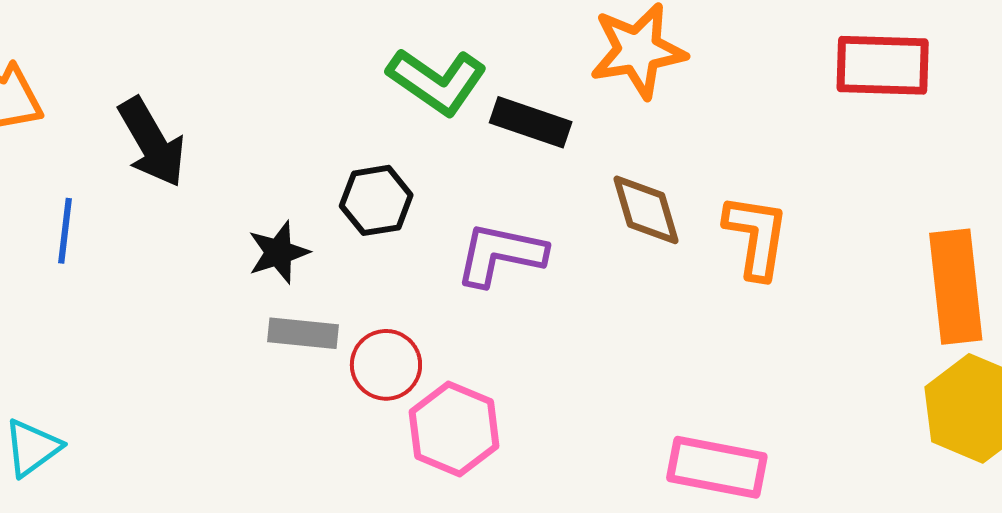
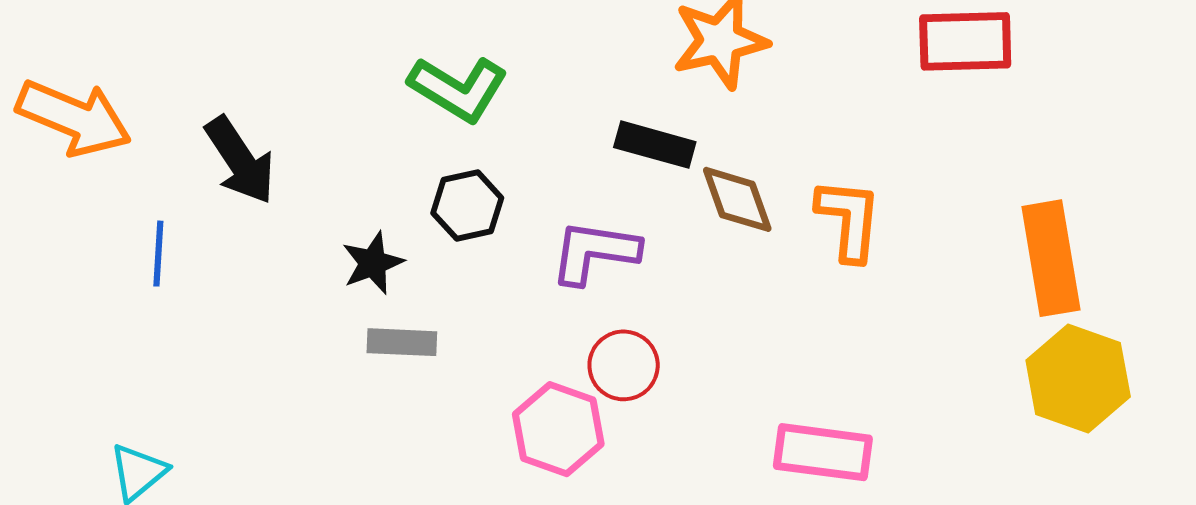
green L-shape: (437, 81) -> (458, 89), moved
black rectangle: (531, 122) -> (655, 145), moved
red circle: (386, 365) -> (624, 365), moved

